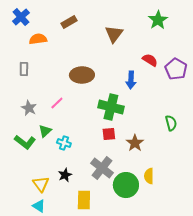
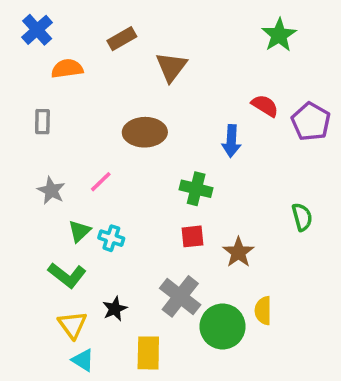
brown triangle: (114, 34) -> (171, 67), moved
green cross: (111, 107) -> (196, 189), size x0.7
green L-shape: (25, 142) -> (67, 275), moved
cyan cross: (64, 143) -> (111, 238), moved
cyan triangle: (39, 206) -> (83, 360), moved

